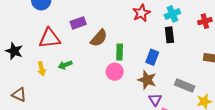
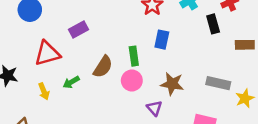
black rectangle: (169, 35) -> (213, 24), moved
brown semicircle: (99, 38) -> (103, 67), moved
blue rectangle: (152, 57) -> (162, 40), moved
purple triangle: (155, 100) -> (154, 108), moved

